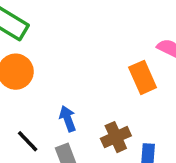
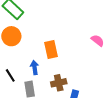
orange rectangle: (143, 77) -> (51, 50), moved

